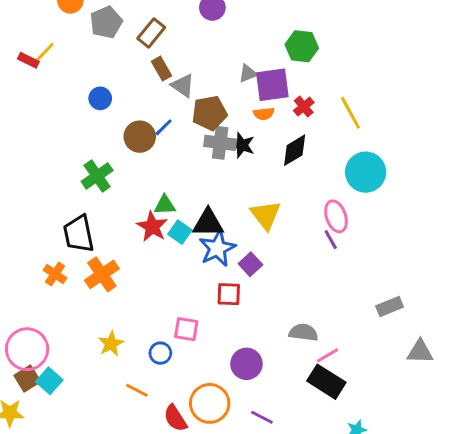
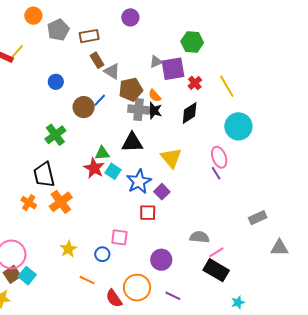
brown rectangle: (151, 33) -> (89, 36), turned 42
orange semicircle: (264, 114) -> (155, 96), moved, turned 56
black triangle: (208, 223) -> (132, 142), moved

